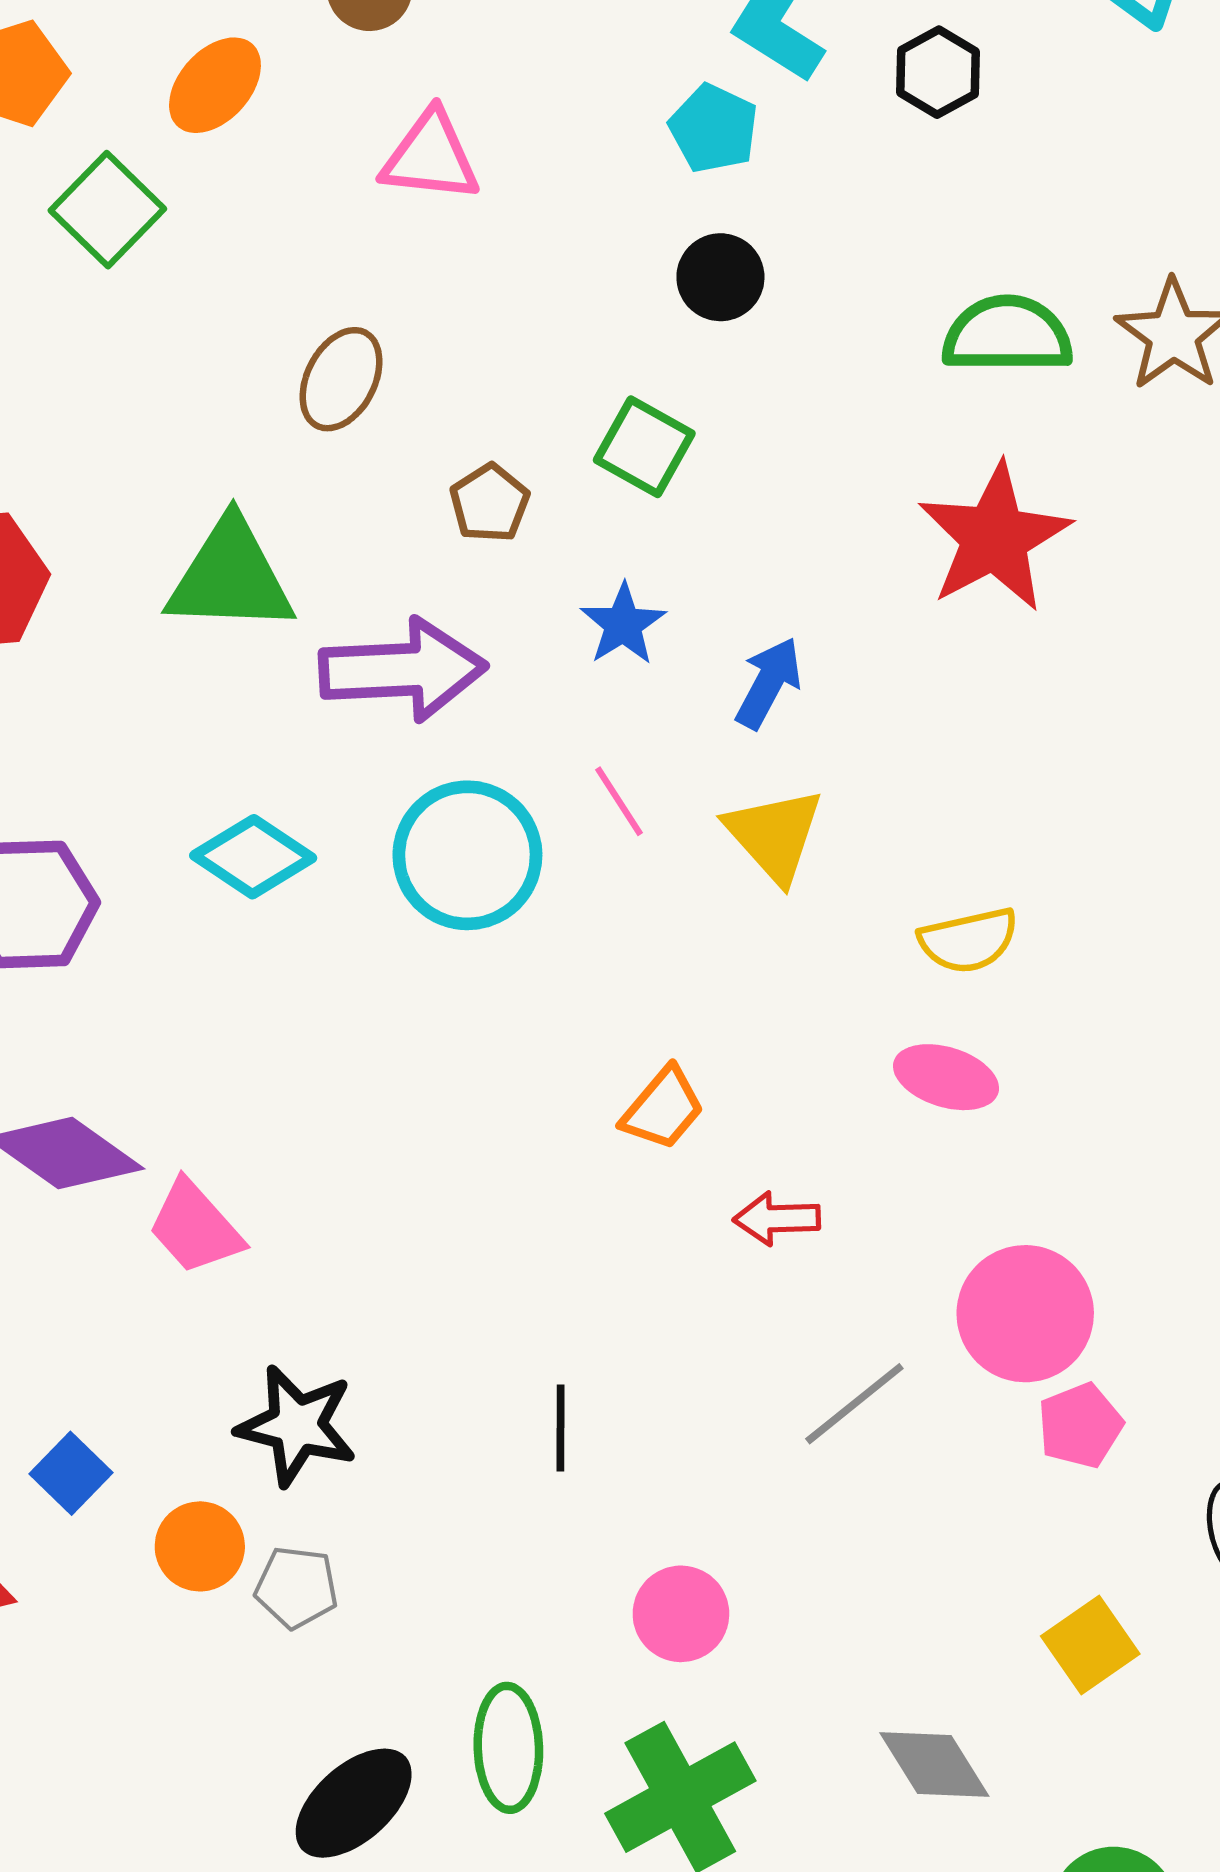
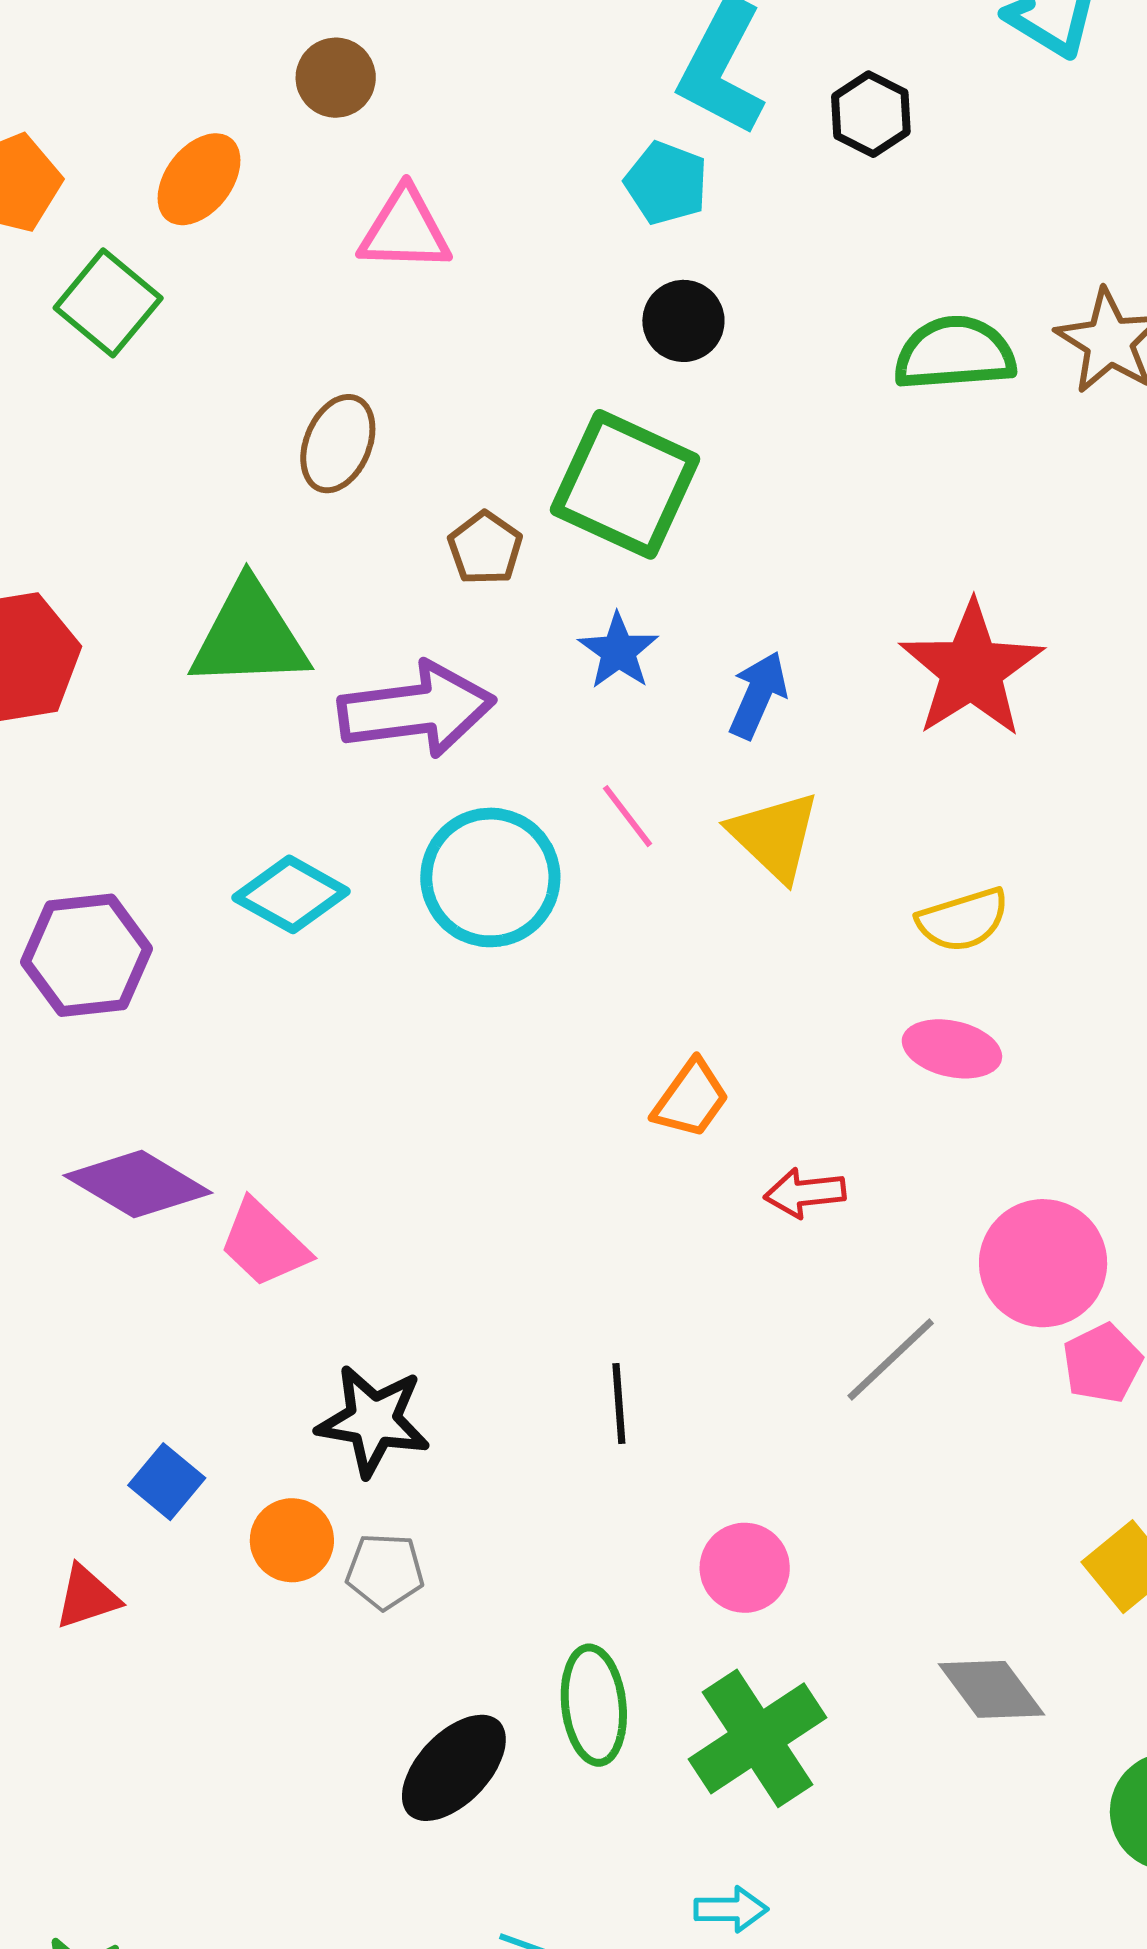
green square: (644, 447) -> (625, 484), size x1.6
red star: (994, 538) -> (971, 669), moved

